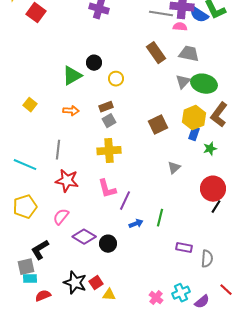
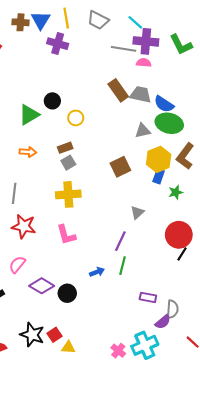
blue semicircle: (199, 15) -> (164, 104), moved
gray trapezoid: (189, 54) -> (141, 95), moved
gray triangle: (183, 82) -> (143, 131), moved, turned 35
purple line: (125, 201) -> (120, 241), moved
cyan cross: (181, 293) -> (145, 345), size x1.4
purple semicircle: (202, 302) -> (163, 322), moved

